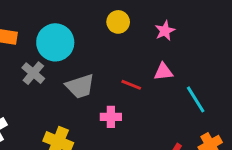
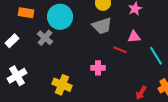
red line: (131, 85) -> (120, 50), moved
gray trapezoid: (80, 86) -> (102, 26), moved

